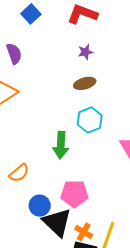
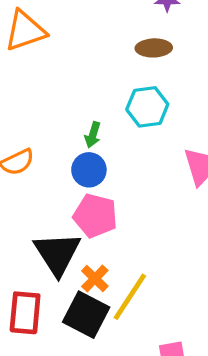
green arrow: (61, 145) -> (93, 135), size x0.6
blue circle: (40, 206) -> (89, 170), moved

